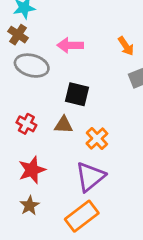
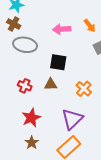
pink arrow: (70, 45) -> (62, 29), moved
orange cross: (97, 139) -> (84, 89), moved

